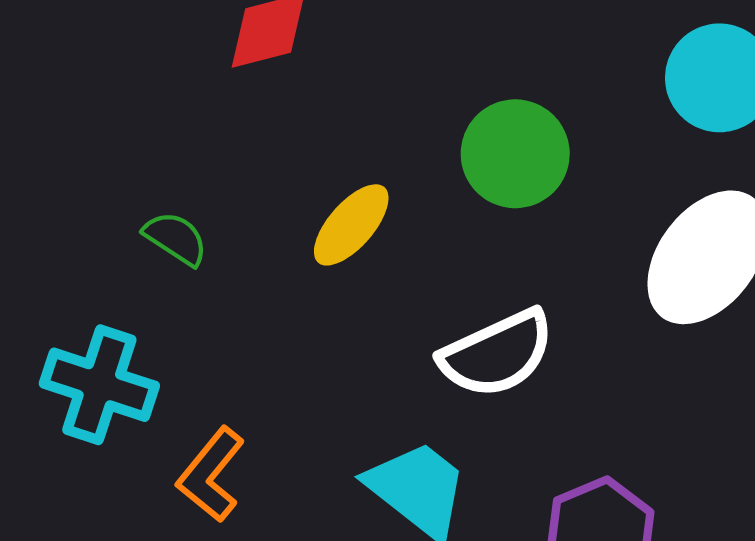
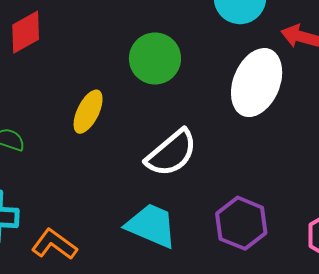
orange L-shape: (211, 475) -> (54, 244), turned 102

